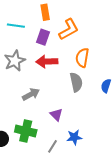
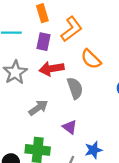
orange semicircle: (82, 58) -> (91, 59), turned -48
gray semicircle: (76, 82) -> (75, 88), moved

